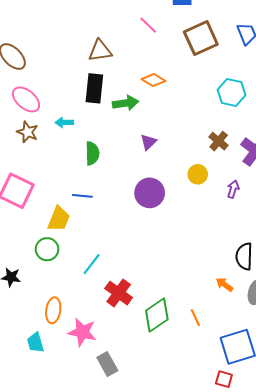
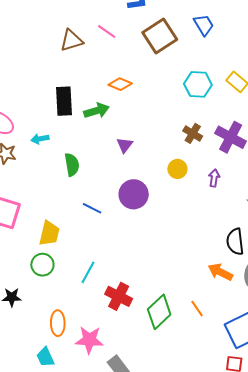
brown triangle: (100, 51) -> (72, 40), moved
blue line: (82, 196) -> (92, 208), moved, turned 30
orange arrow: (224, 285) -> (220, 272), size x1.4

